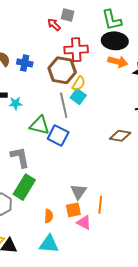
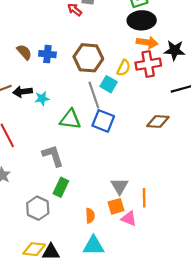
red cross: (76, 50) -> (148, 64), moved
yellow semicircle: (79, 84) -> (124, 68), moved
blue square: (58, 136) -> (103, 121), moved
green rectangle: (24, 187) -> (61, 187), size x0.7

